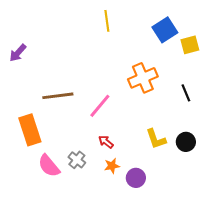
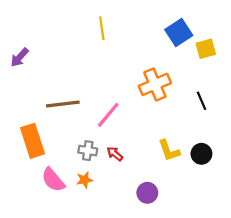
yellow line: (107, 21) -> (102, 28), moved
gray cross: (77, 160) -> (88, 151), moved, turned -30
orange star: (112, 166) -> (84, 180), moved

